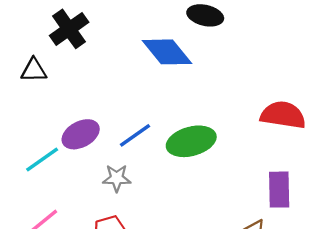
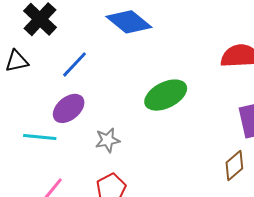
blue line: (135, 135) -> (74, 64), moved
cyan line: (42, 159) -> (40, 137), turned 52

